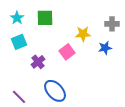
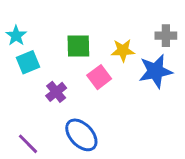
cyan star: (17, 18) -> (16, 36), moved
green square: (45, 18) -> (78, 46), moved
blue star: (105, 48) -> (156, 71), size x1.6

